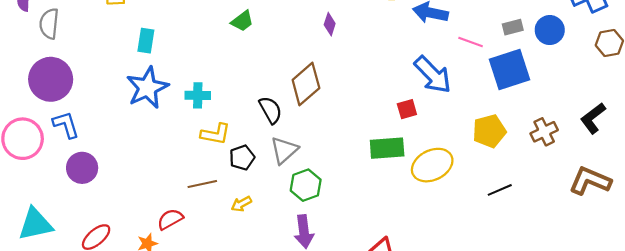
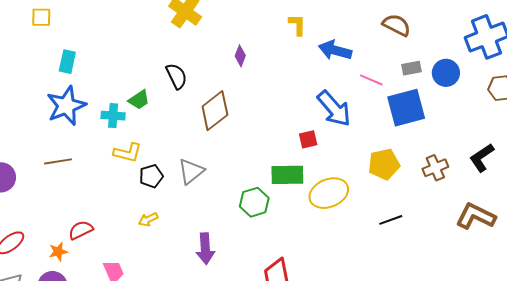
green trapezoid: (242, 21) -> (139, 100), moved
black semicircle: (271, 110) -> (177, 76), moved
brown line: (202, 184) -> (58, 161), moved
green hexagon: (306, 185) -> (254, 202), moved

